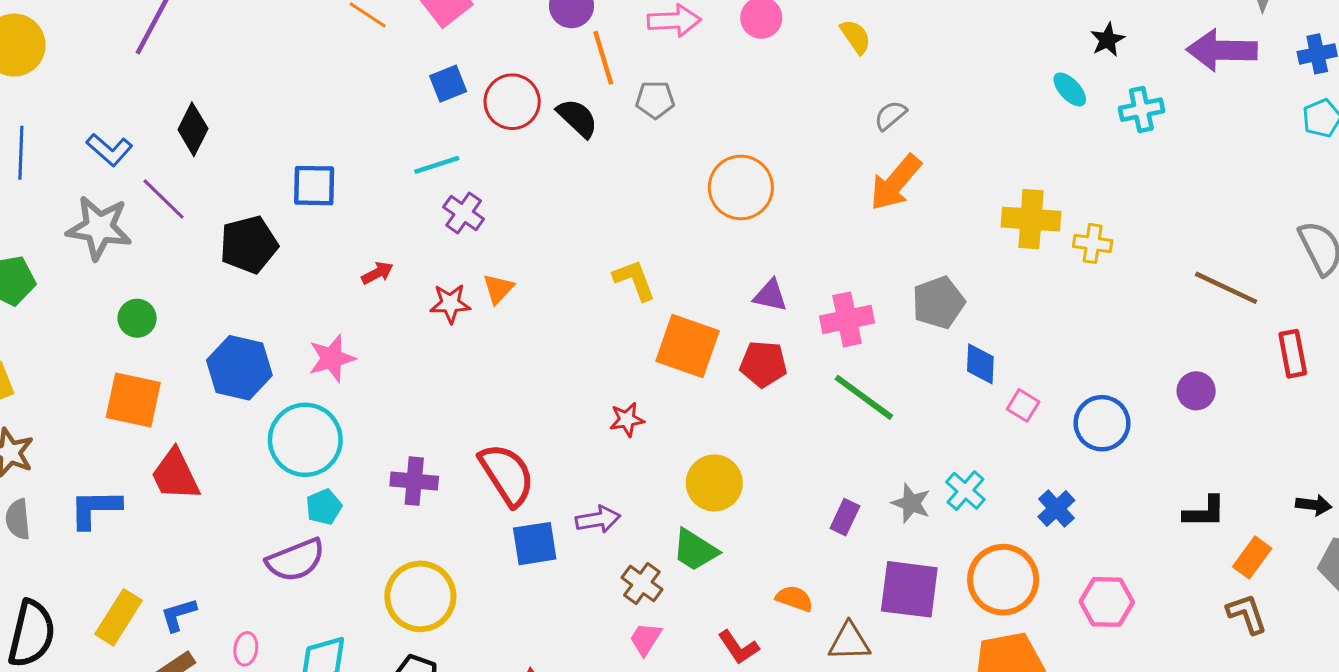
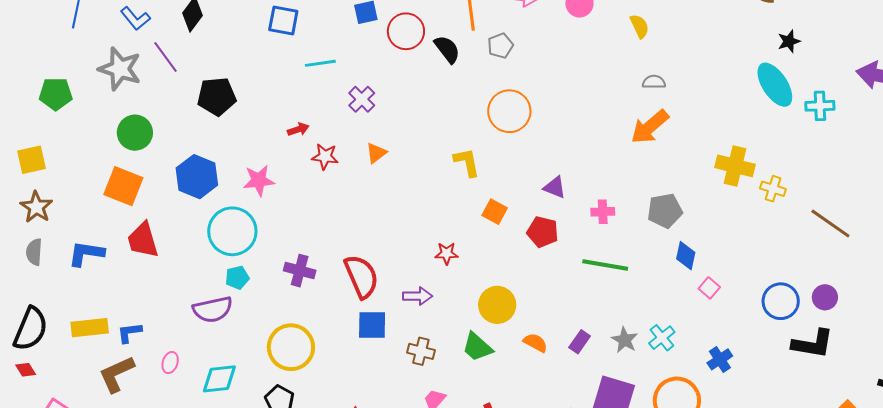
black star: (1108, 40) -> (789, 41), moved
cyan ellipse: (1070, 89) -> (775, 85), size x1.8
gray pentagon: (655, 100) -> (500, 46), turned -30
gray semicircle: (890, 115) -> (654, 82), turned 30
cyan line: (437, 165) -> (320, 63), moved
blue square: (314, 186) -> (283, 20), moved
orange circle: (741, 187) -> (509, 111), moved
brown line: (1226, 288) -> (830, 223), moved
red star: (450, 303) -> (325, 157), moved
green circle: (137, 318) -> (135, 133), size x1.4
pink cross: (847, 319) -> (603, 212), size x0.7
orange square: (687, 346) -> (495, 212), size x0.6
green line: (864, 397) -> (605, 265), turned -36
blue circle: (1102, 423) -> (781, 301), moved
black L-shape: (1205, 512) -> (813, 344), moved, size x1.4
purple arrow: (598, 519) -> (418, 296), moved
brown cross: (642, 584) -> (421, 351), moved, turned -32
orange semicircle: (794, 599) -> (535, 343), moved
yellow rectangle: (118, 617) -> (90, 328), turned 42

